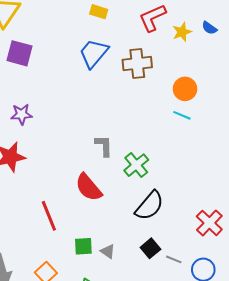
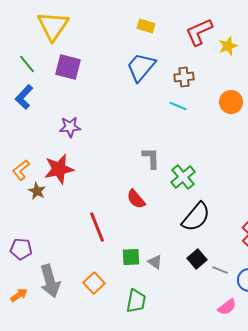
brown cross: (137, 63) -> (184, 77), size x0.7
cyan line: (182, 115) -> (178, 106), moved
red semicircle: (89, 187) -> (136, 199), size x0.7

